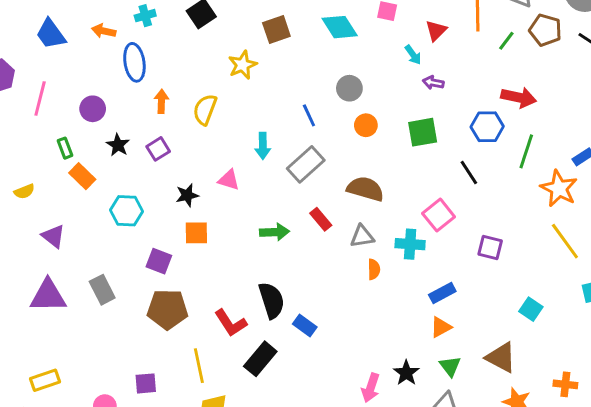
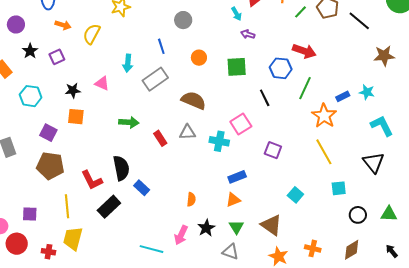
gray circle: (349, 88) -> (183, 20), moved
orange arrow: (161, 101) -> (63, 25), turned 98
red rectangle: (321, 219) -> (160, 138), moved
orange semicircle: (374, 269) -> (191, 199), moved

